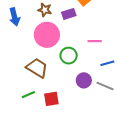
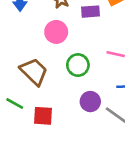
pink circle: (47, 35) -> (56, 32), size x0.7
green line: (28, 95) -> (15, 104), turned 40

